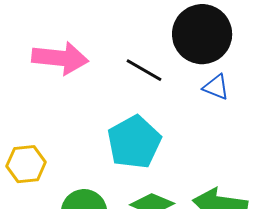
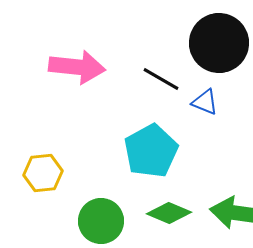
blue triangle: (216, 87) -> (205, 102), moved

